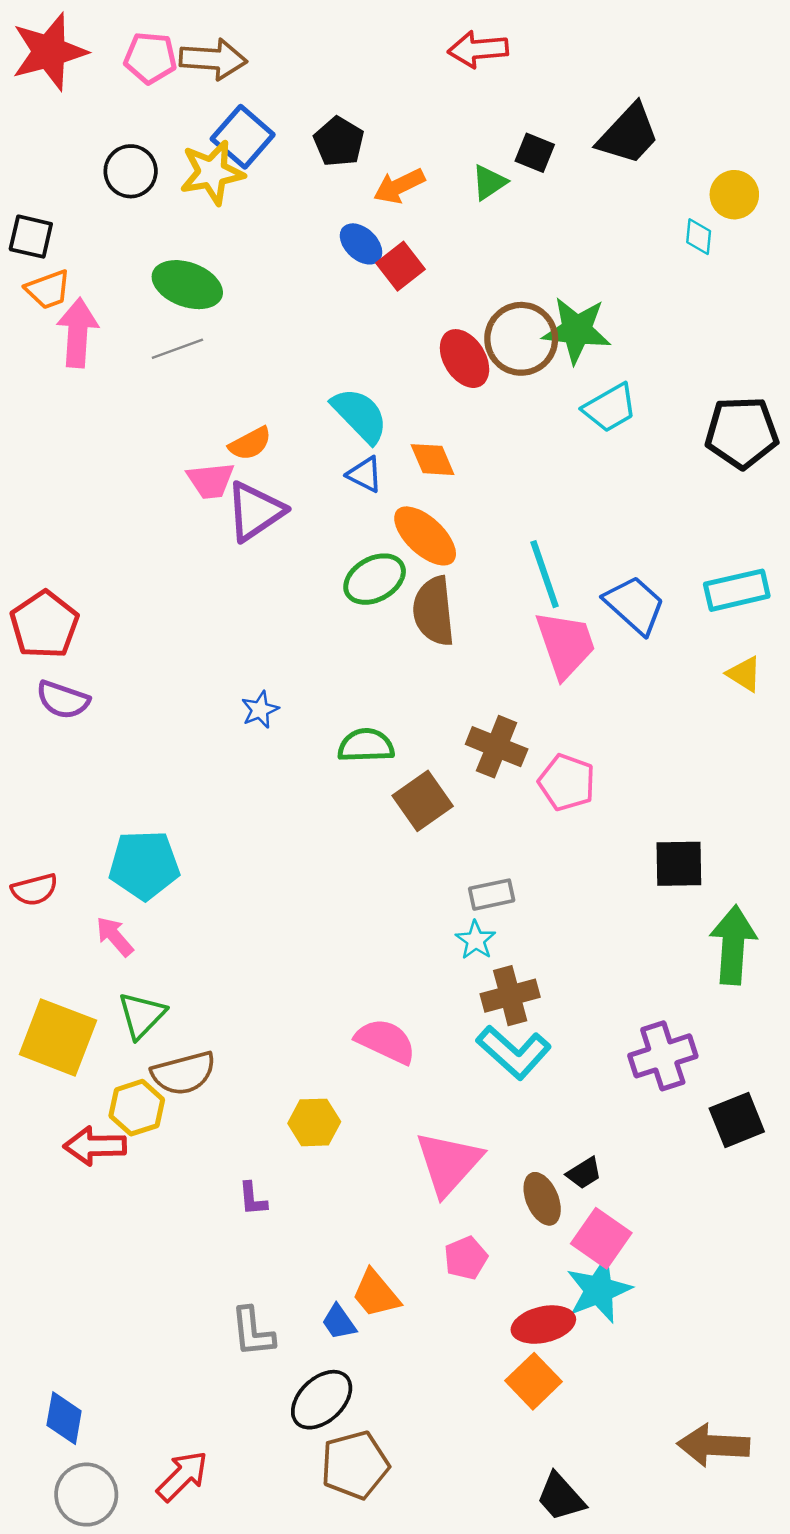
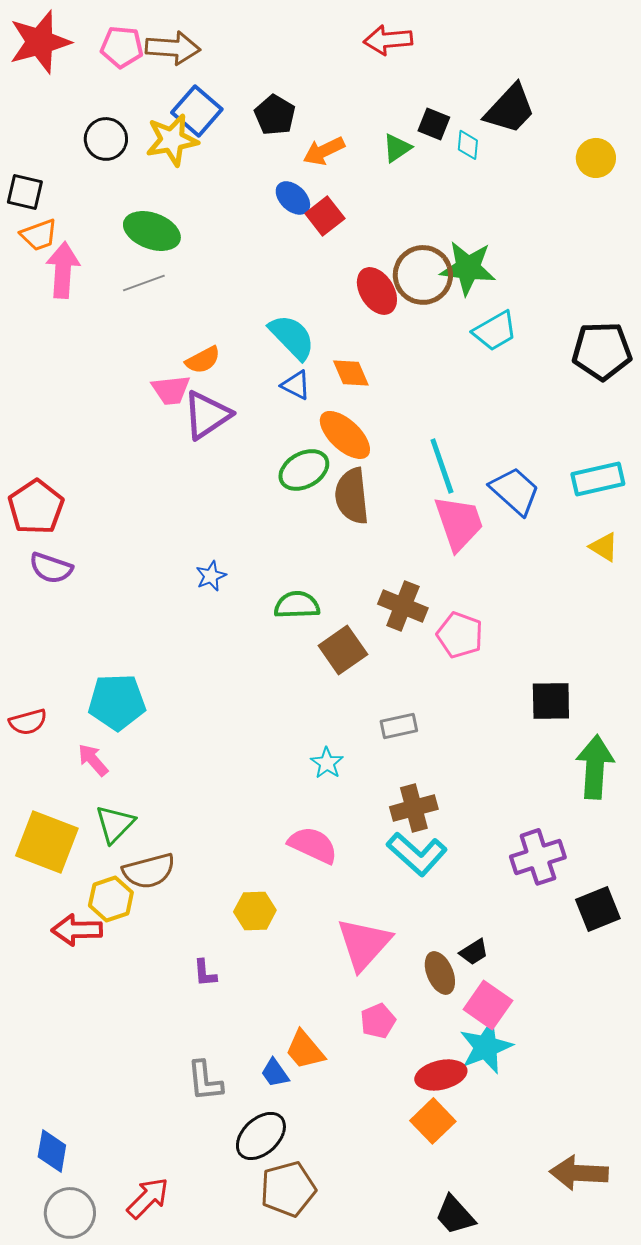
cyan diamond: (699, 237) -> (468, 145), moved
cyan star: (476, 940) -> (327, 763), moved

